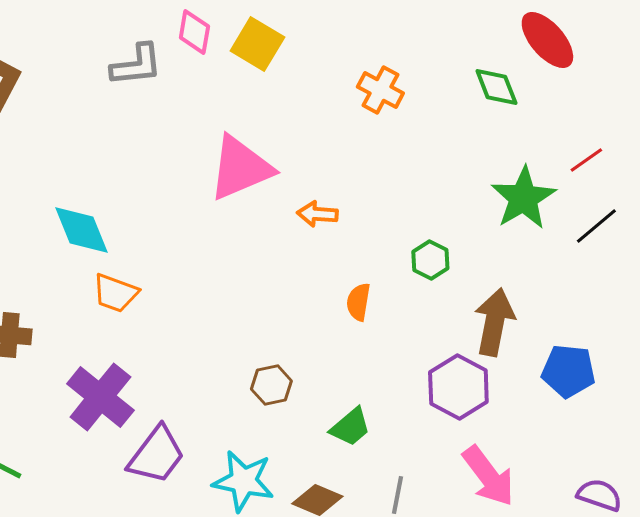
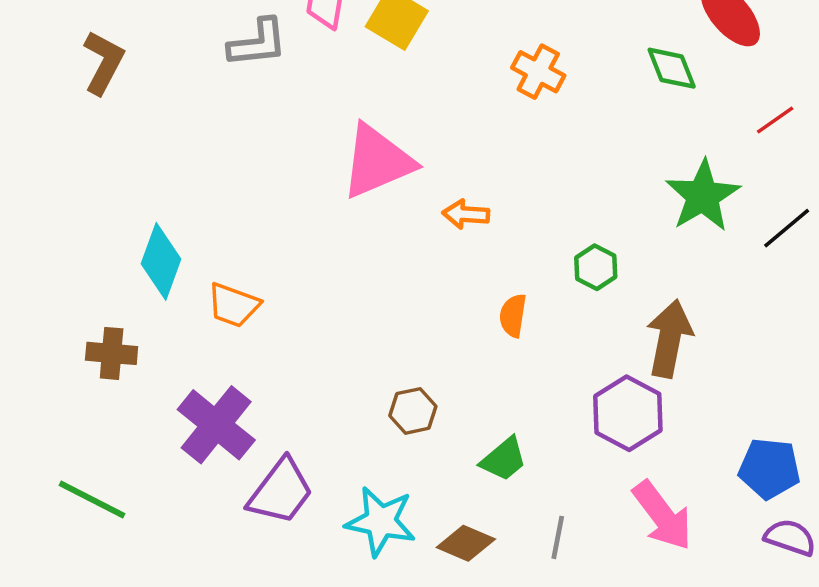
red line: (586, 160) -> (775, 120), moved
cyan diamond: (81, 230) -> (161, 261), moved, turned 42
blue pentagon: (568, 371) -> (769, 468), moved

